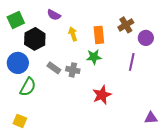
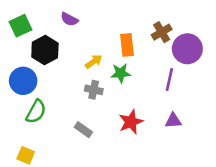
yellow arrow: (73, 34) -> (94, 62), moved, turned 72
purple circle: (146, 38) -> (187, 49), size x1.5
gray rectangle: (54, 68) -> (83, 130), moved
purple triangle: (151, 118) -> (173, 121), moved

